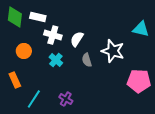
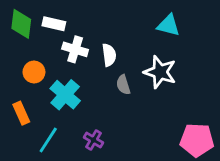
cyan triangle: (141, 29) -> (169, 25), moved
white semicircle: (77, 39) -> (109, 55), turned 140
cyan cross: (56, 60) -> (65, 95), moved, size x1.5
pink pentagon: (139, 81) -> (197, 140), moved

